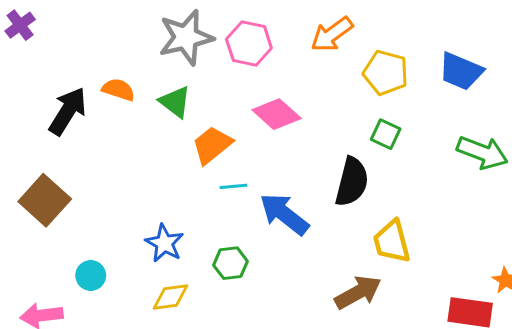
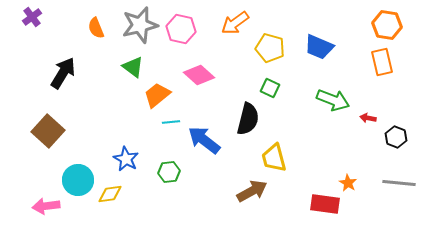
orange semicircle: (118, 90) -> (96, 28), moved, turned -130
cyan circle: (91, 275) -> (78, 180), size x1.6
yellow diamond: (171, 297) -> (110, 194), moved

